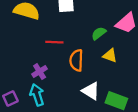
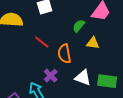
red line: (54, 42) -> (42, 42), turned 49
purple cross: (40, 71) -> (51, 76), moved

